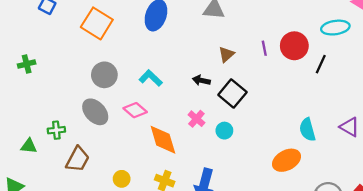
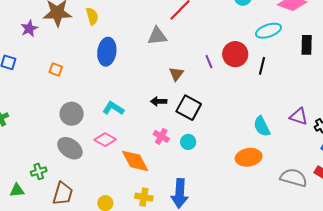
orange square: (97, 23) -> (56, 69), size x0.5
orange ellipse: (287, 160) -> (249, 157), turned 30

